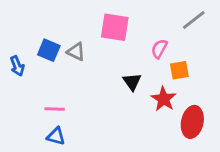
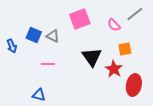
pink square: (115, 27) -> (80, 19), turned -30
pink semicircle: (159, 49) -> (114, 25), moved, turned -72
black triangle: (132, 82) -> (92, 57), size x1.5
pink line: (55, 109) -> (48, 64), moved

